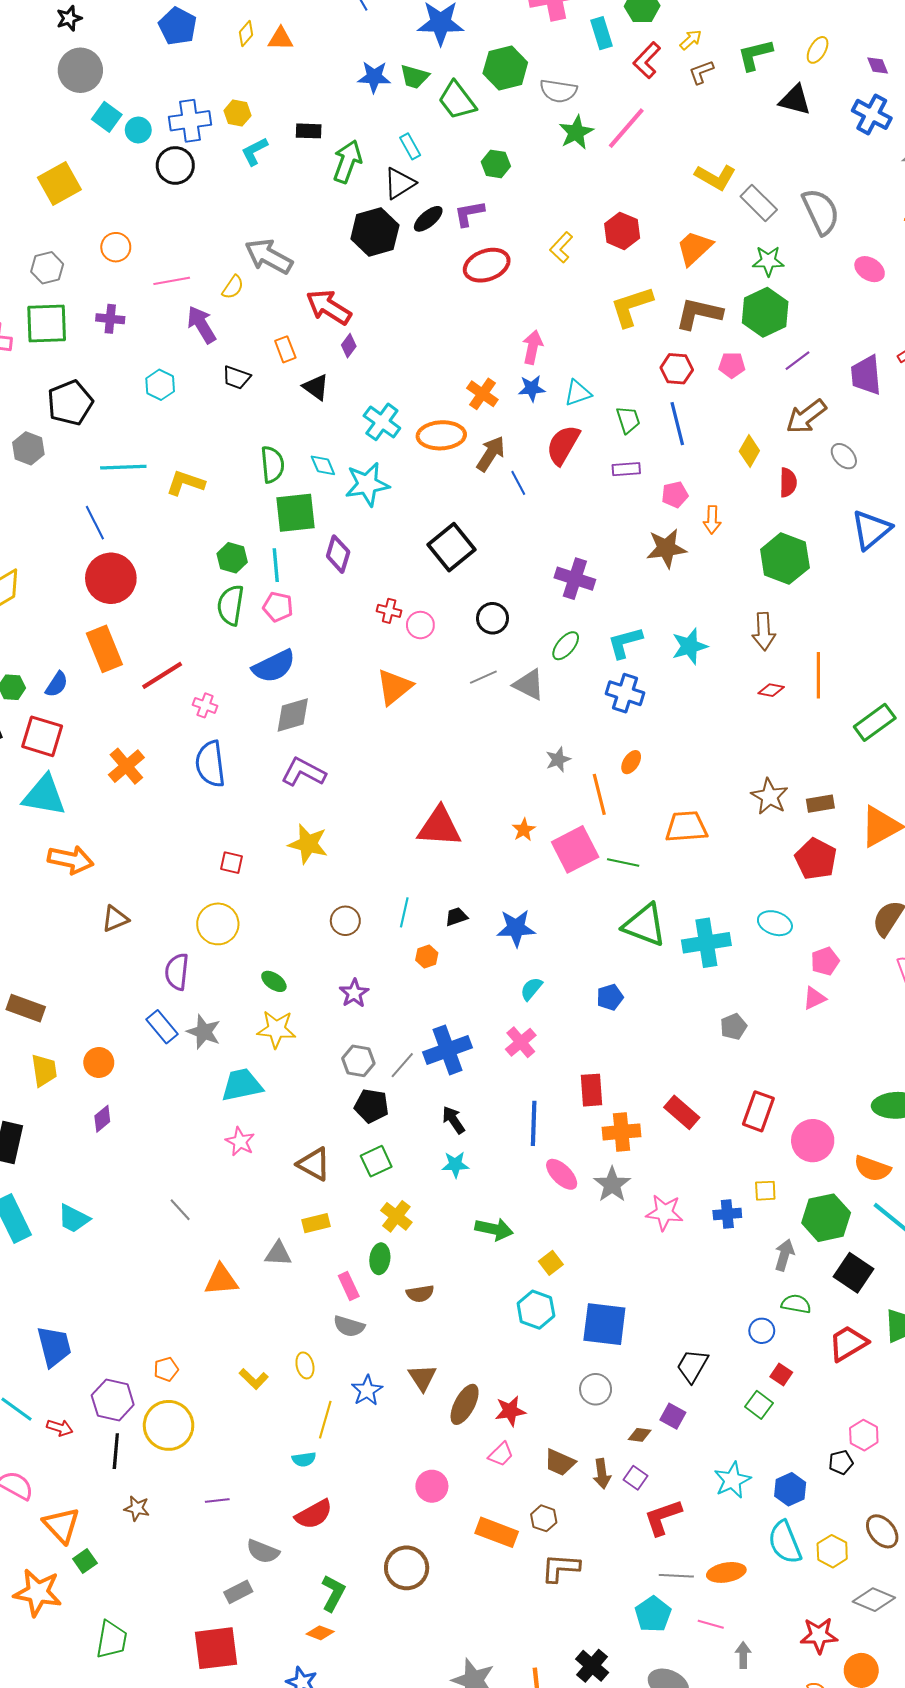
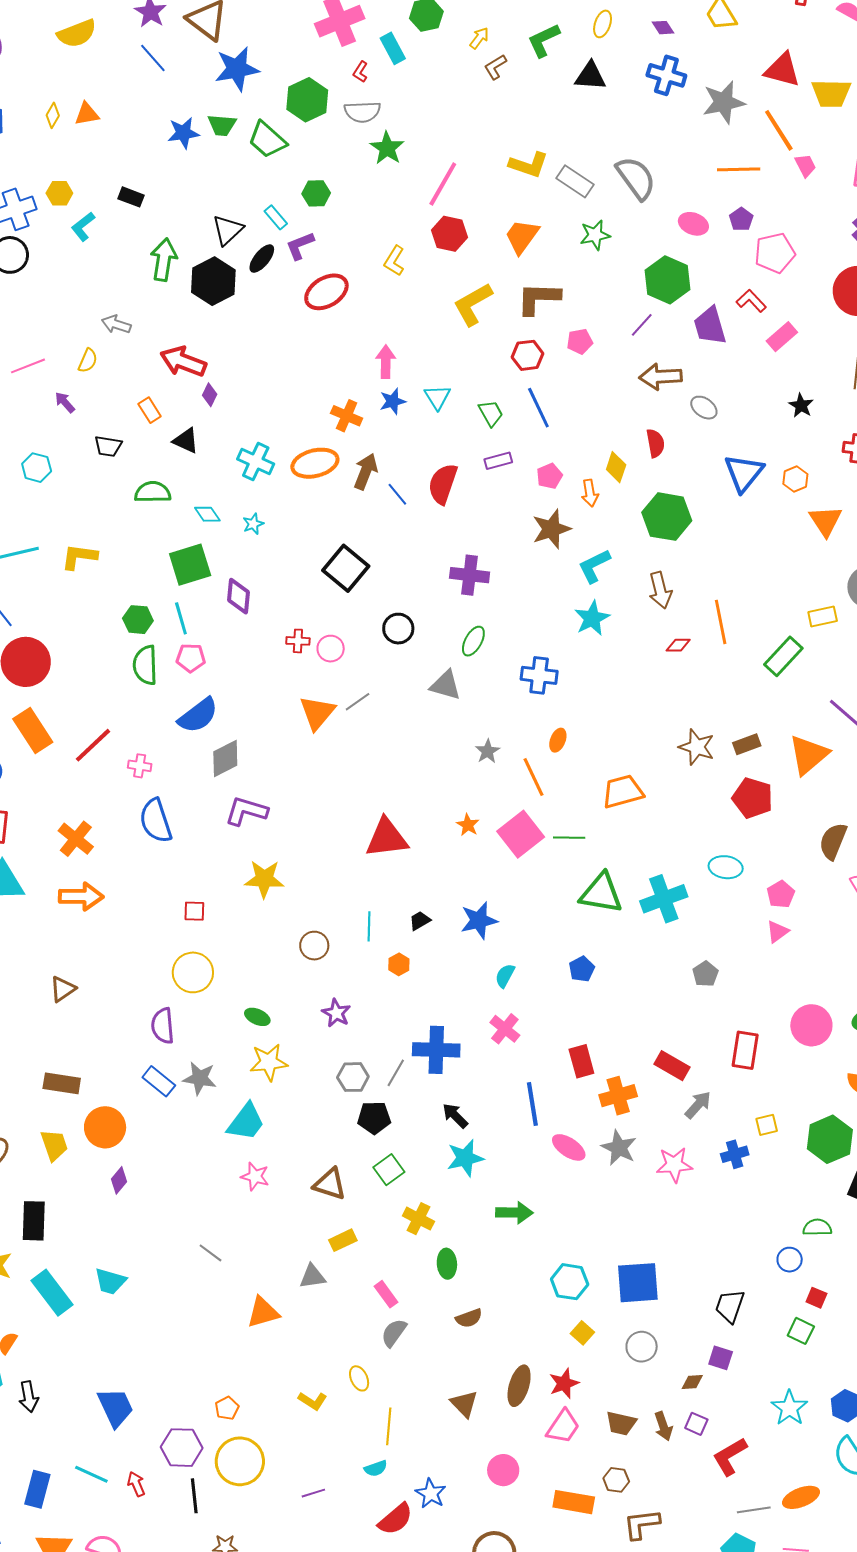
red L-shape: (647, 60) -> (360, 72), moved, size x0.6
pink line: (626, 128) -> (443, 184), moved
black rectangle: (309, 131) -> (131, 197), turned 30
cyan rectangle: (410, 146) -> (276, 217), moved
green arrow: (347, 161) -> (164, 260), moved
gray arrow: (269, 256) -> (116, 324), size x0.6
green hexagon: (765, 312) -> (667, 280), moved
purple arrow: (201, 325) -> (65, 402), size x0.6
cyan triangle: (578, 393) -> (437, 397), turned -32
brown arrow: (806, 416) -> (661, 377), turned 45
red semicircle: (563, 445) -> (443, 484), moved
yellow diamond: (749, 451) -> (616, 467), moved
green semicircle: (272, 465) -> (153, 492), moved, turned -75
cyan star: (367, 484) -> (253, 524), size x0.5
cyan L-shape: (625, 643) -> (594, 566), moved
gray line: (483, 677) -> (358, 702), moved
orange arrow: (71, 860) -> (81, 896), moved
brown triangle: (115, 919) -> (63, 989), moved
brown rectangle: (26, 1008) -> (62, 1083), moved
blue cross: (448, 1050) -> (436, 1050), turned 33
orange circle: (99, 1062) -> (105, 1127), size x1.4
cyan trapezoid: (242, 1085) -> (246, 1122), turned 150
pink circle: (813, 1141) -> (811, 1025), moved
cyan star: (455, 1165) -> (465, 1158), size x1.4
gray arrow: (784, 1255) -> (698, 1105), moved, turned 36
green ellipse: (380, 1259) -> (447, 1264), moved
yellow square: (551, 1263) -> (582, 1333), moved
brown semicircle: (420, 1294) -> (469, 1318), moved
gray semicircle: (349, 1326) -> (394, 1333), turned 120
brown triangle: (422, 1378) -> (464, 1404), moved
blue star: (367, 1391) -> (431, 1493), moved
red arrow: (60, 1428) -> (136, 1484), turned -120
pink trapezoid: (501, 1454) -> (563, 1427), size x1.4
purple line: (217, 1501) -> (313, 1493), moved

